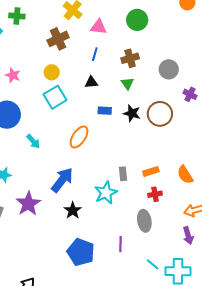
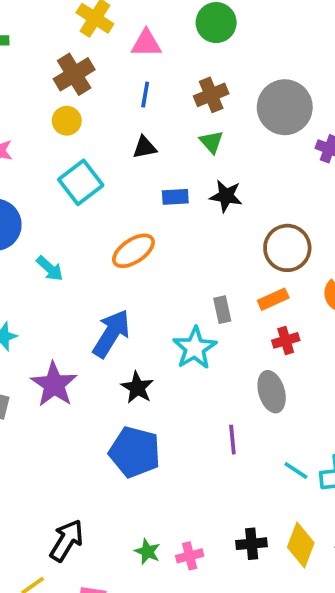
gray circle: (169, 69) -> (285, 107), size x1.5
yellow circle: (52, 72) -> (67, 121), moved
brown circle: (160, 114) -> (287, 248), moved
orange ellipse: (79, 137) -> (133, 251), turned 30
blue pentagon: (81, 252) -> (135, 452), moved

